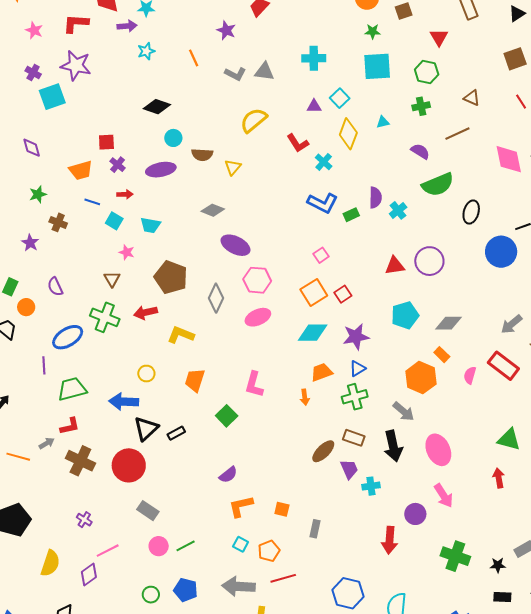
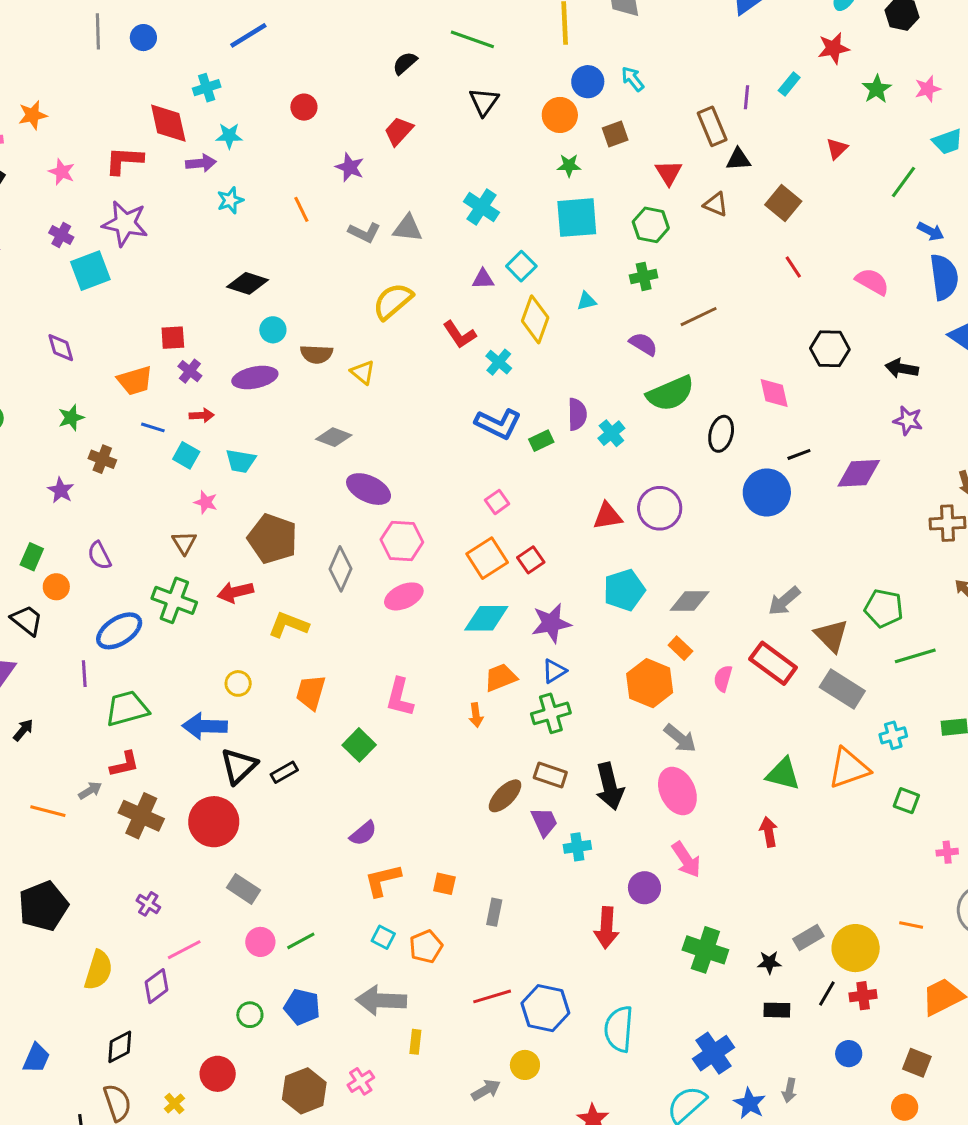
black triangle: (517, 14) -> (738, 159), moved, turned 30
cyan cross: (314, 58) -> (481, 207), turned 35
brown square: (515, 59) -> (783, 203), turned -30
brown triangle: (472, 98) -> (716, 204), moved
pink diamond: (509, 159) -> (774, 393), moved, size x0.7
yellow triangle: (233, 167) -> (363, 372), turned -30
gray arrow: (403, 411) -> (680, 738), moved
red line: (283, 578) -> (492, 996), moved

